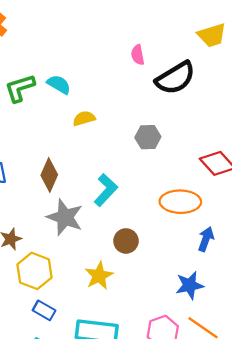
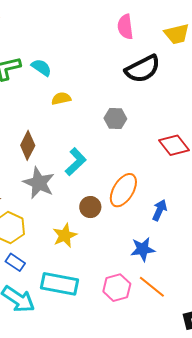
pink semicircle: (138, 55) -> (125, 27), moved, size x1.4
orange ellipse: (180, 202) -> (123, 190), moved, turned -64

